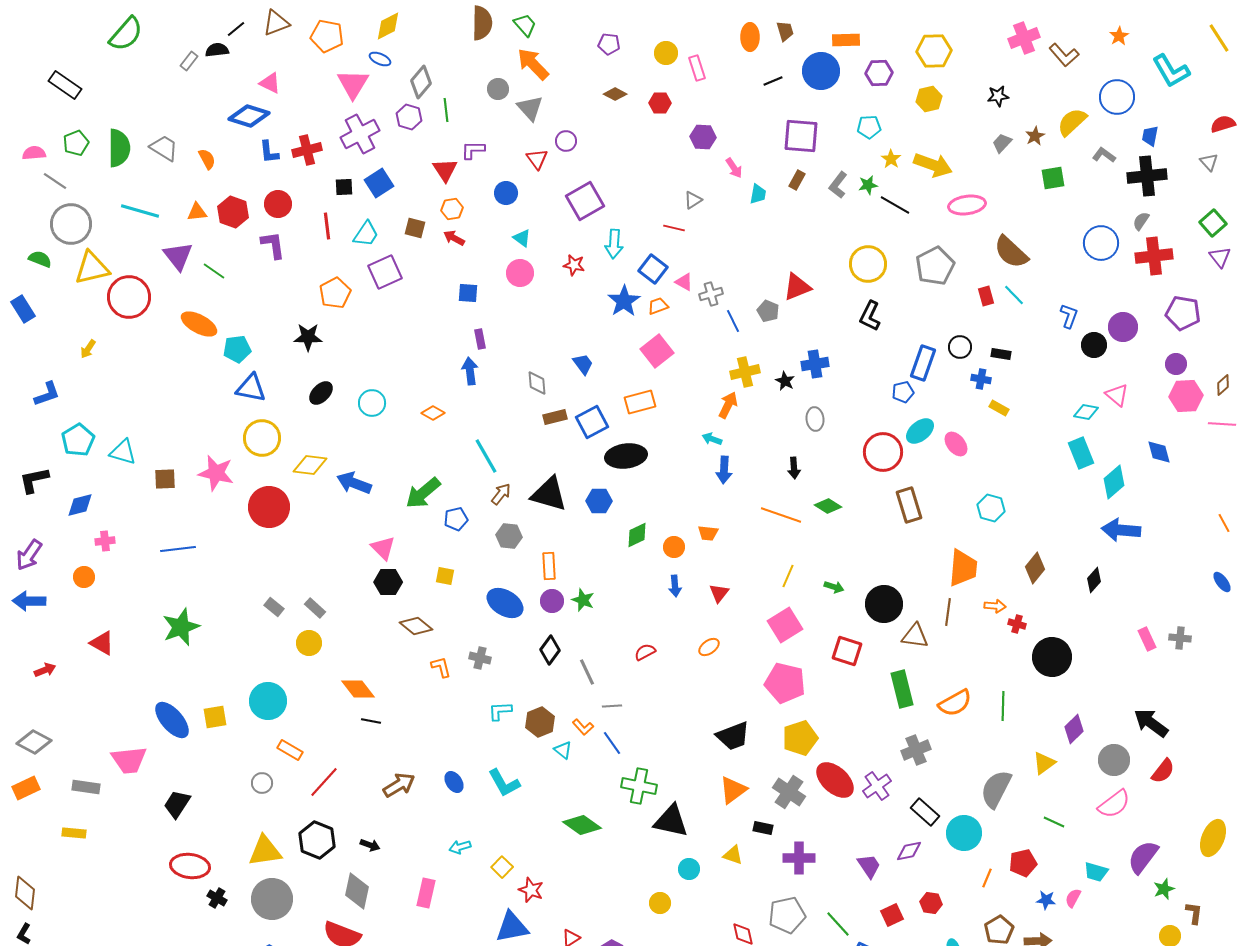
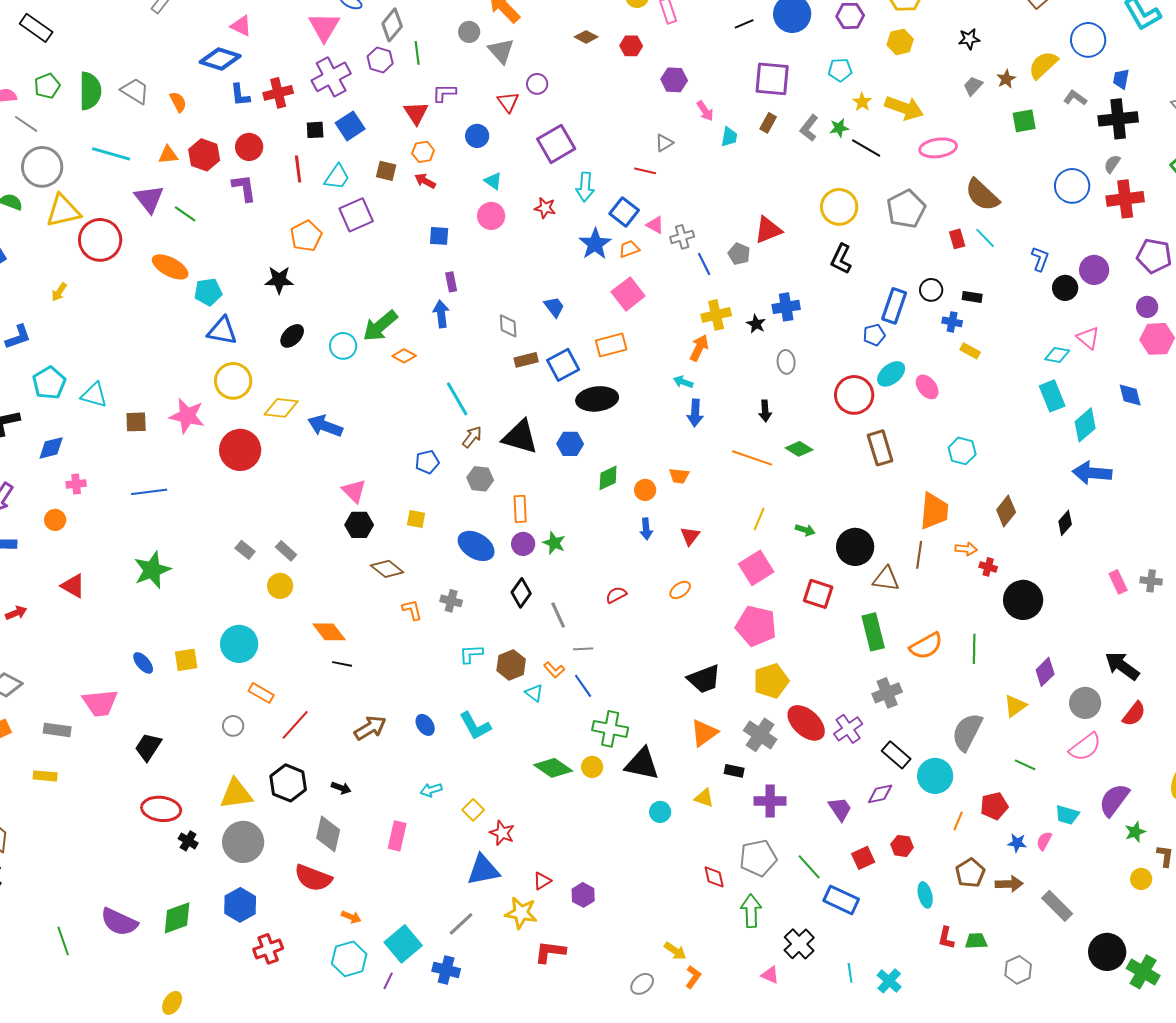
green arrow: (423, 493) -> (380, 326), moved
blue ellipse: (172, 720) -> (143, 663), size x0.6
yellow circle: (660, 903) -> (592, 767), moved

